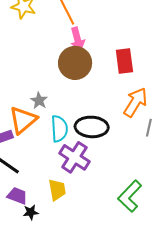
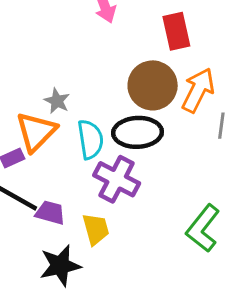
brown circle: (75, 63) -> (153, 85), moved
purple trapezoid: (17, 196) -> (50, 213), moved
black star: (31, 212) -> (60, 266), size x1.8

